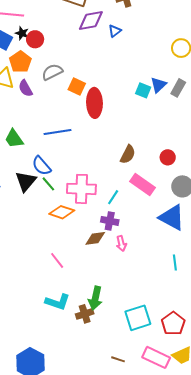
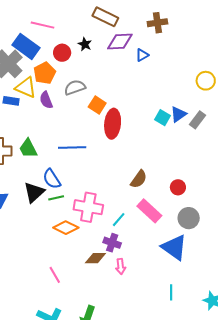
black star: (22, 33) -> (85, 44), moved
green line: (48, 184) -> (56, 198), turned -70

